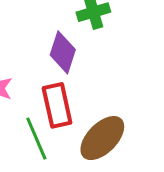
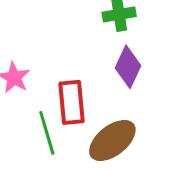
purple diamond: (63, 52) -> (128, 67), moved

